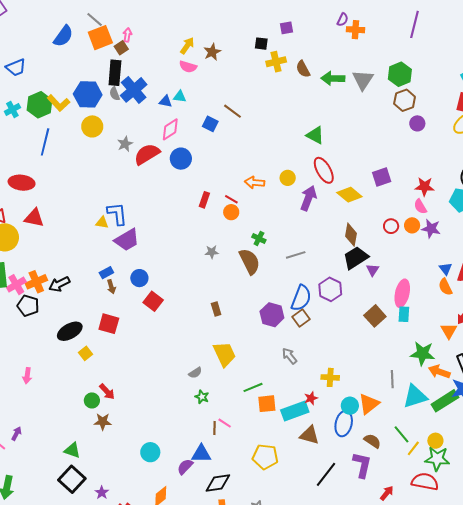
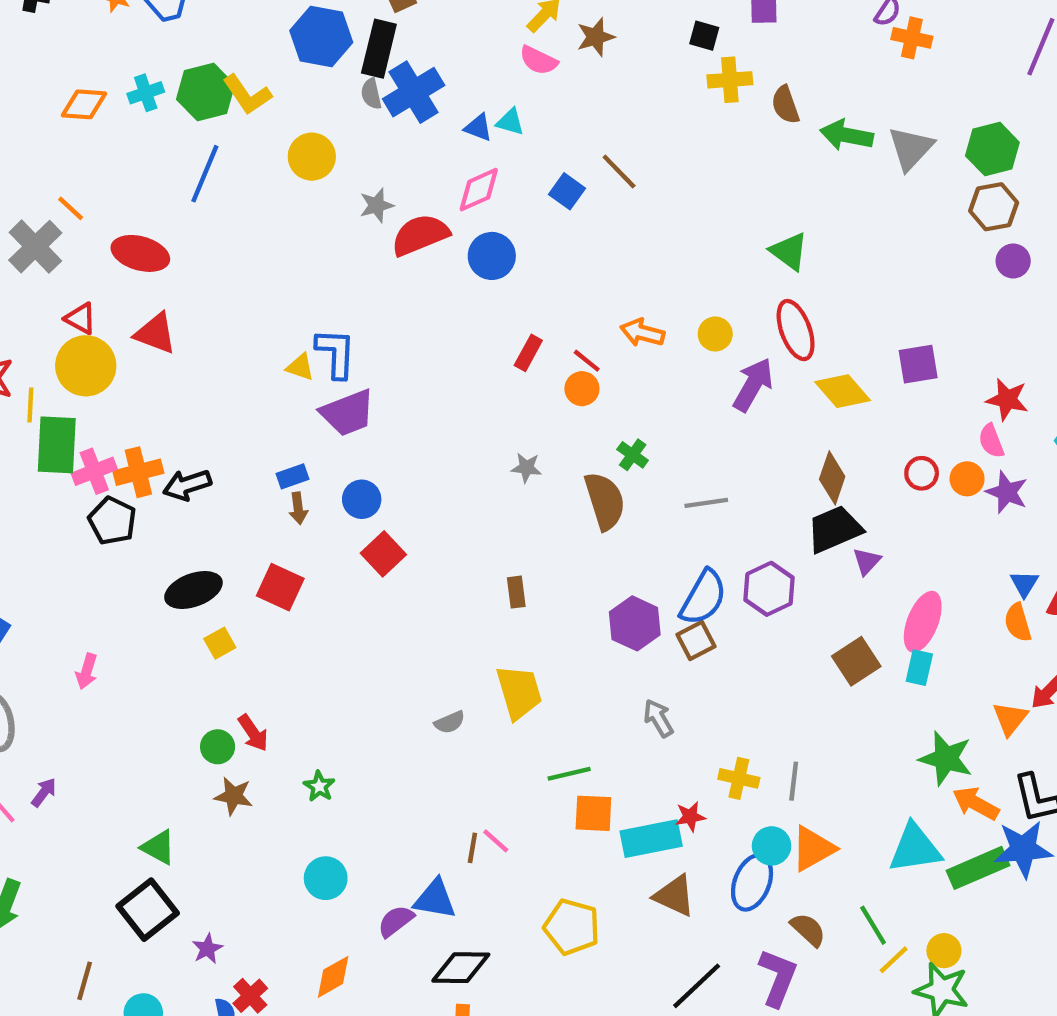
blue hexagon: (88, 94) -> (321, 37), moved
gray line: (392, 379) -> (794, 781), moved
green star: (202, 397) -> (319, 786), moved

